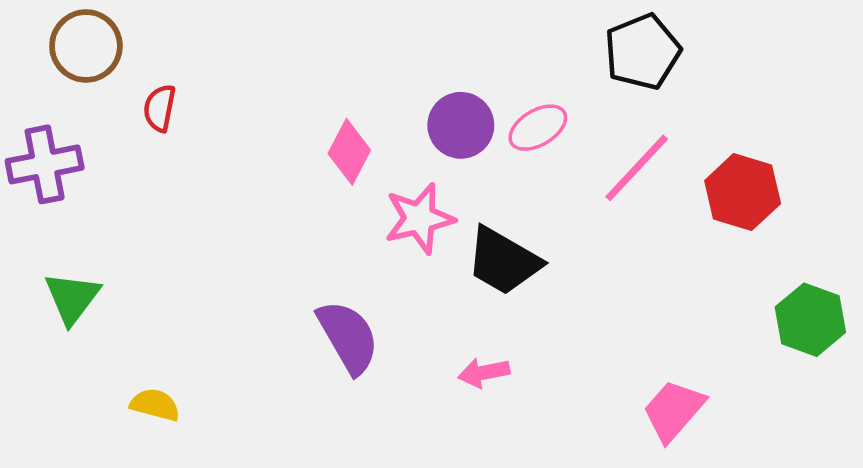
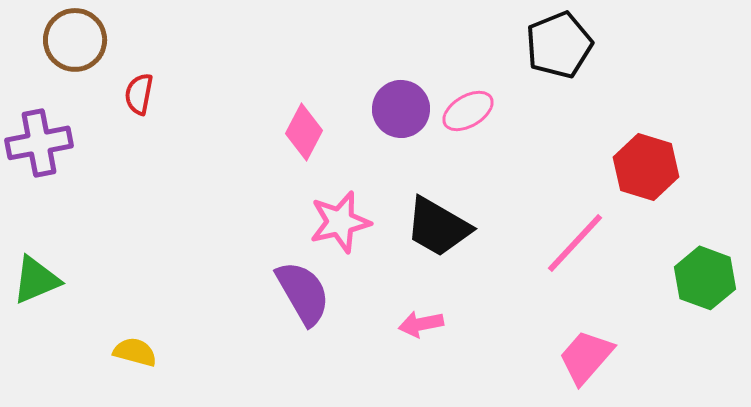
pink line: (637, 168) -> (575, 243), moved
pink star: (419, 218) -> (340, 222), moved
green triangle: (72, 298) -> (36, 280), moved, turned 30

